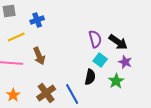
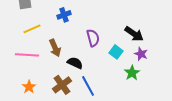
blue cross: (37, 20) -> (64, 15), moved
purple semicircle: (95, 39) -> (93, 38), moved
black semicircle: (90, 77) -> (75, 63), moved, turned -77

